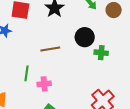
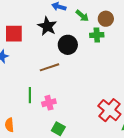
black circle: (85, 37) -> (68, 45), moved
green cross: (101, 53) -> (97, 35), moved

